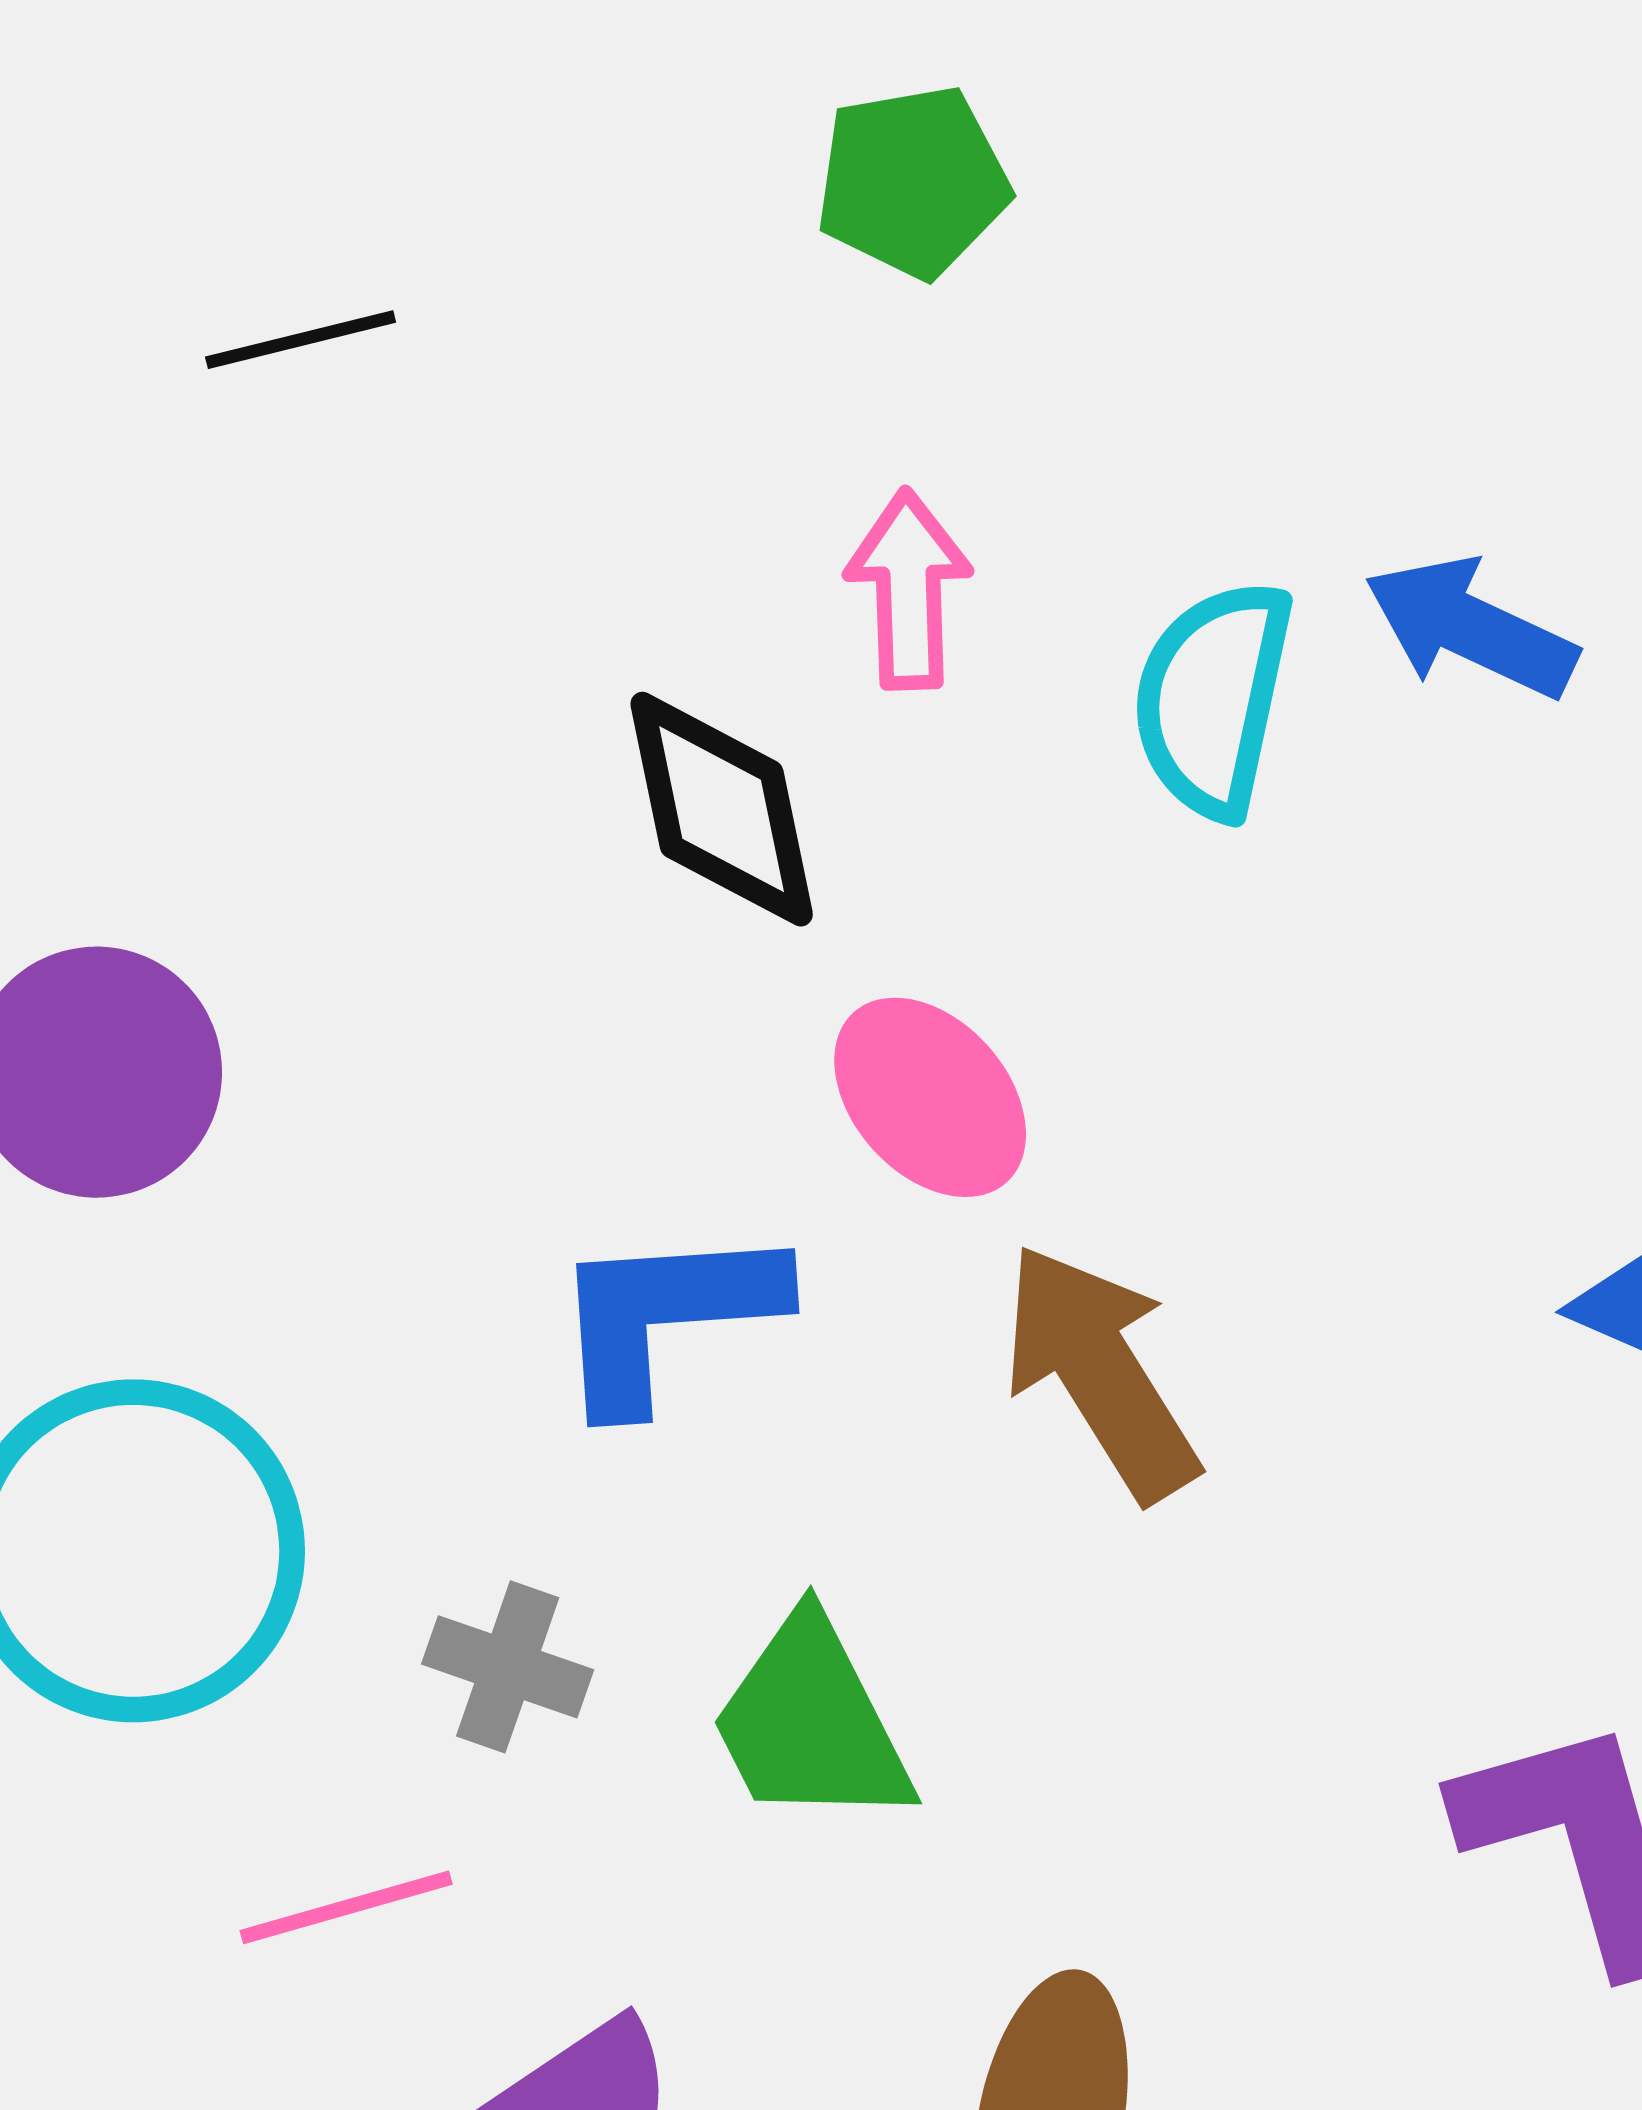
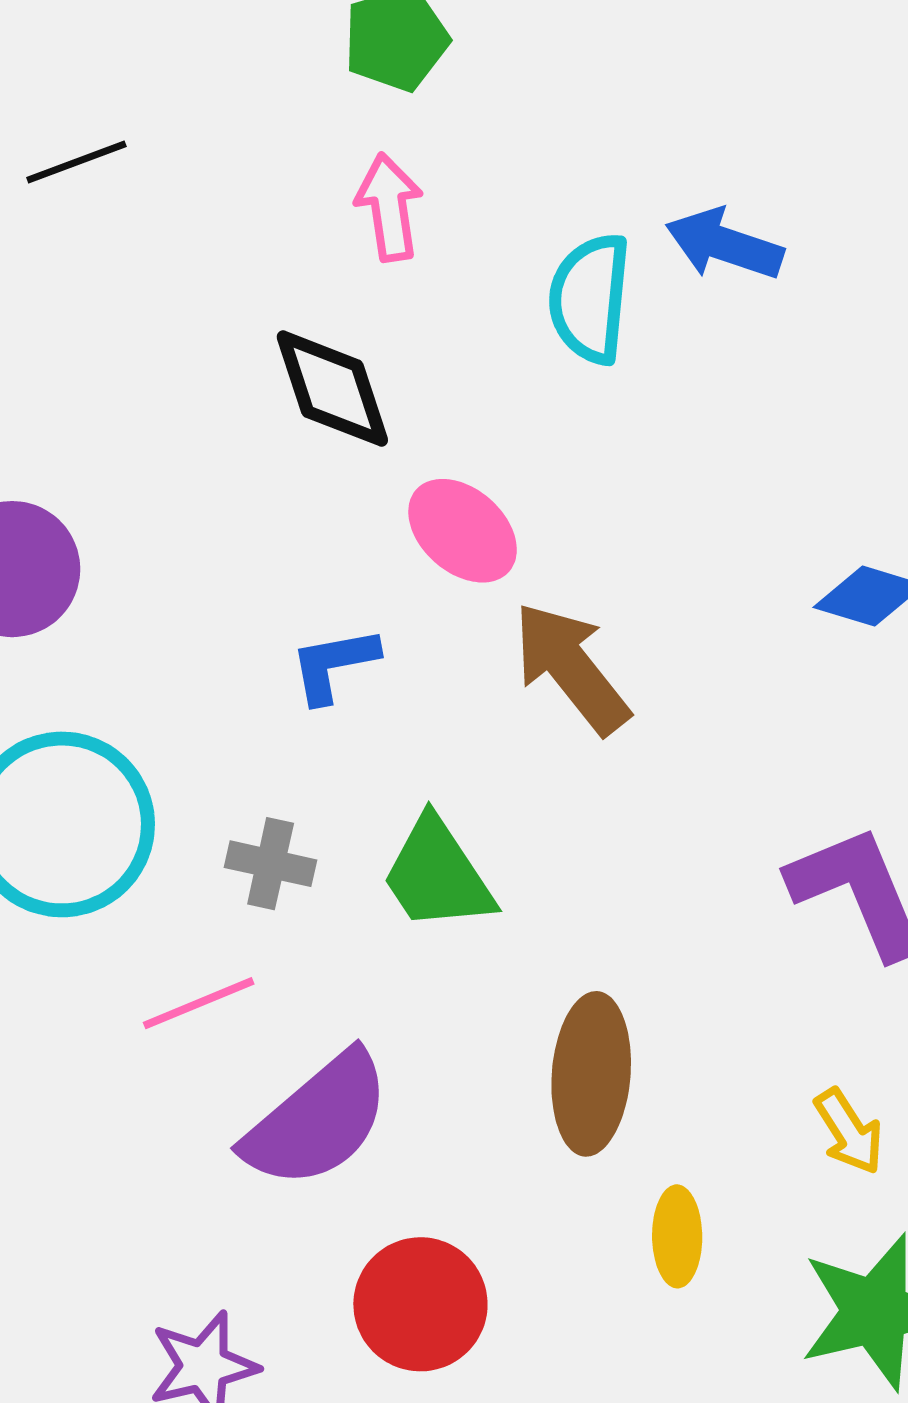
pink arrow: (909, 589) -> (389, 207), moved
blue L-shape: (666, 1316) -> (334, 665), size x0.7

